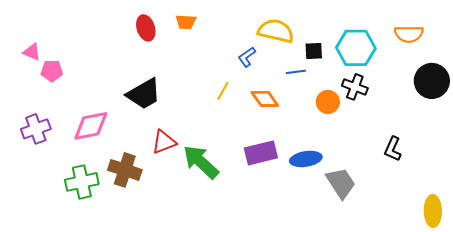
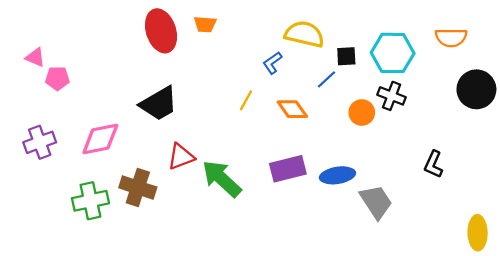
red ellipse: (146, 28) -> (161, 31), size x1.5
blue line: (296, 72) -> (326, 79), turned -36

